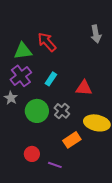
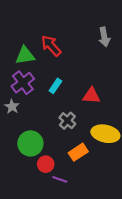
green circle: (37, 111) -> (30, 143), moved
red circle: (32, 154) -> (46, 164), moved

